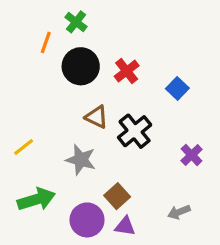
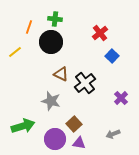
green cross: (76, 22) -> (55, 19), moved, turned -32
red cross: (127, 71) -> (100, 33), moved
yellow line: (24, 147) -> (15, 52), moved

